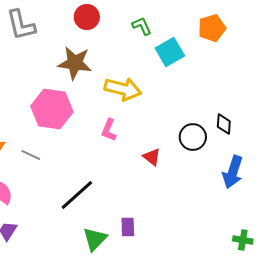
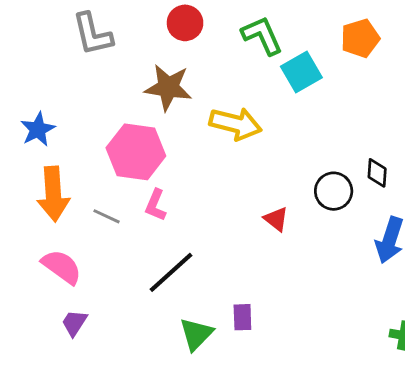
green L-shape: (142, 26) -> (262, 36), size x1.5
pink L-shape: (109, 130) -> (156, 205), moved

